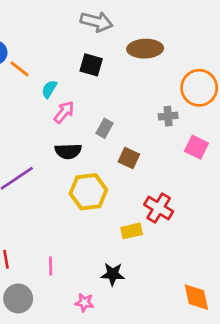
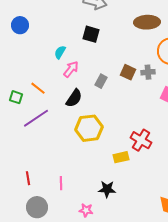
brown ellipse: (145, 49) -> (147, 22), moved
orange line: (20, 69) -> (38, 88), moved
black semicircle: (68, 151) -> (74, 98), turned -54
brown square: (129, 158) -> (128, 72), moved

